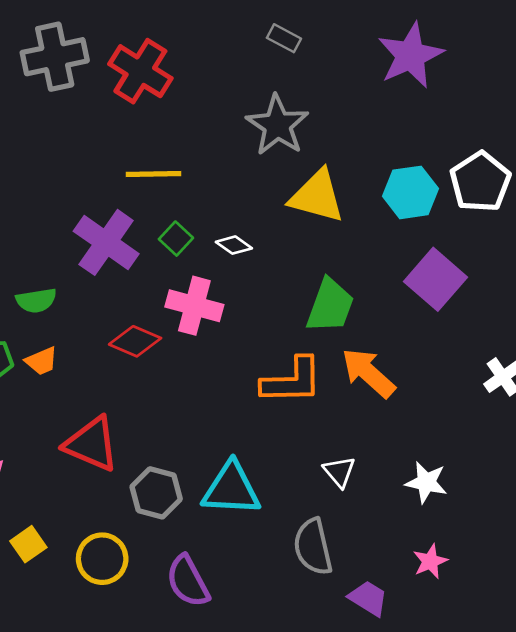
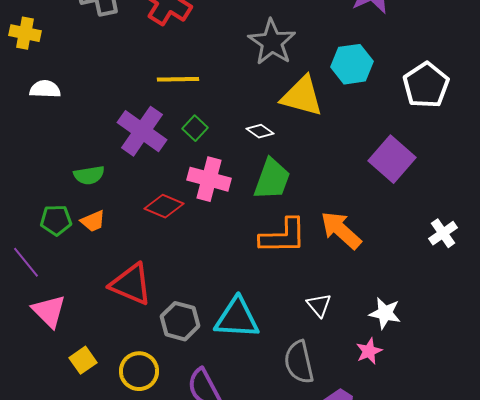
cyan hexagon: (410, 192) -> (352, 64), moved
white diamond: (234, 245) -> (260, 131), moved
green trapezoid: (330, 306) -> (272, 179), moved
pink star: (430, 561) -> (369, 351), moved

